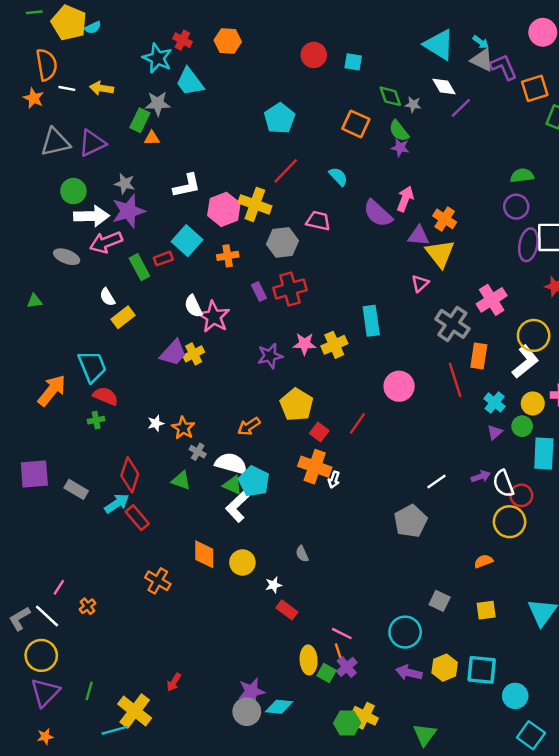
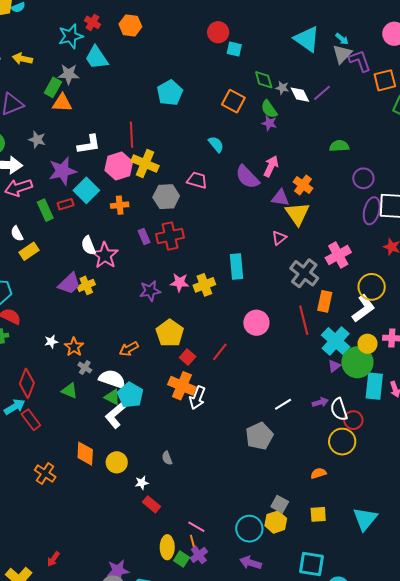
red circle: (314, 55) -> (218, 32), moved
cyan star: (157, 58) -> (71, 36), turned 30
gray triangle: (482, 60) -> (342, 54), turned 45
white diamond: (444, 86) -> (300, 95), moved
orange triangle: (152, 138) -> (62, 103), size x1.5
red line: (286, 171) -> (131, 135), moved, turned -50
green semicircle: (522, 176) -> (339, 146), moved
purple star: (128, 211) -> (62, 171), moved
cyan cross: (495, 402) -> (336, 341), size x1.6
green circle: (522, 426) -> (357, 362), size x1.8
white arrow: (334, 480) -> (197, 398), size x1.6
yellow hexagon: (445, 668) -> (276, 522), moved

